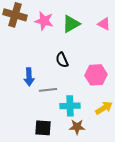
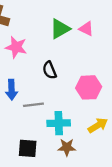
pink star: (44, 21) -> (16, 47), moved
pink triangle: (104, 24) -> (86, 29), moved

